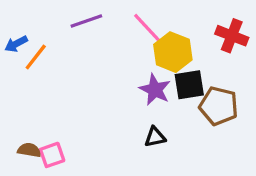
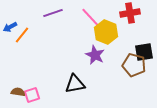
red cross: (232, 36) -> (130, 13), moved, turned -30
black square: (189, 85) -> (144, 52), moved
black triangle: (155, 137) -> (75, 84), moved, size x1.5

